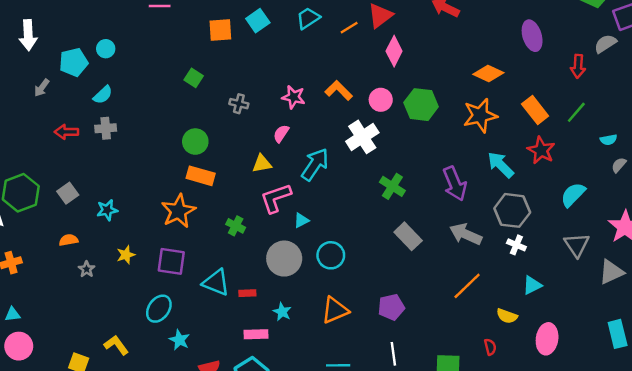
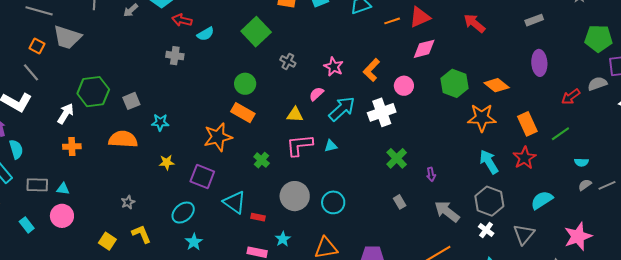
pink diamond: (394, 51) -> (424, 49), turned 35
red arrow: (578, 66) -> (571, 97), turned 36
green square: (194, 78) -> (256, 32), size x1.8
orange L-shape: (339, 90) -> (371, 70), turned -105
cyan semicircle: (103, 95) -> (205, 34), moved
green hexagon: (421, 105) -> (454, 83), moved
red arrow: (66, 132) -> (182, 20), moved
cyan arrow: (315, 164) -> (342, 109), moved
purple arrow: (455, 184) -> (431, 174), moved, size x0.5
cyan triangle: (301, 220) -> (331, 146), moved
gray rectangle: (408, 236) -> (400, 202), size x0.6
orange semicircle: (69, 240) -> (123, 139), size x1.8
gray triangle: (577, 245) -> (524, 234), moved
gray star: (87, 269) -> (128, 202), moved

